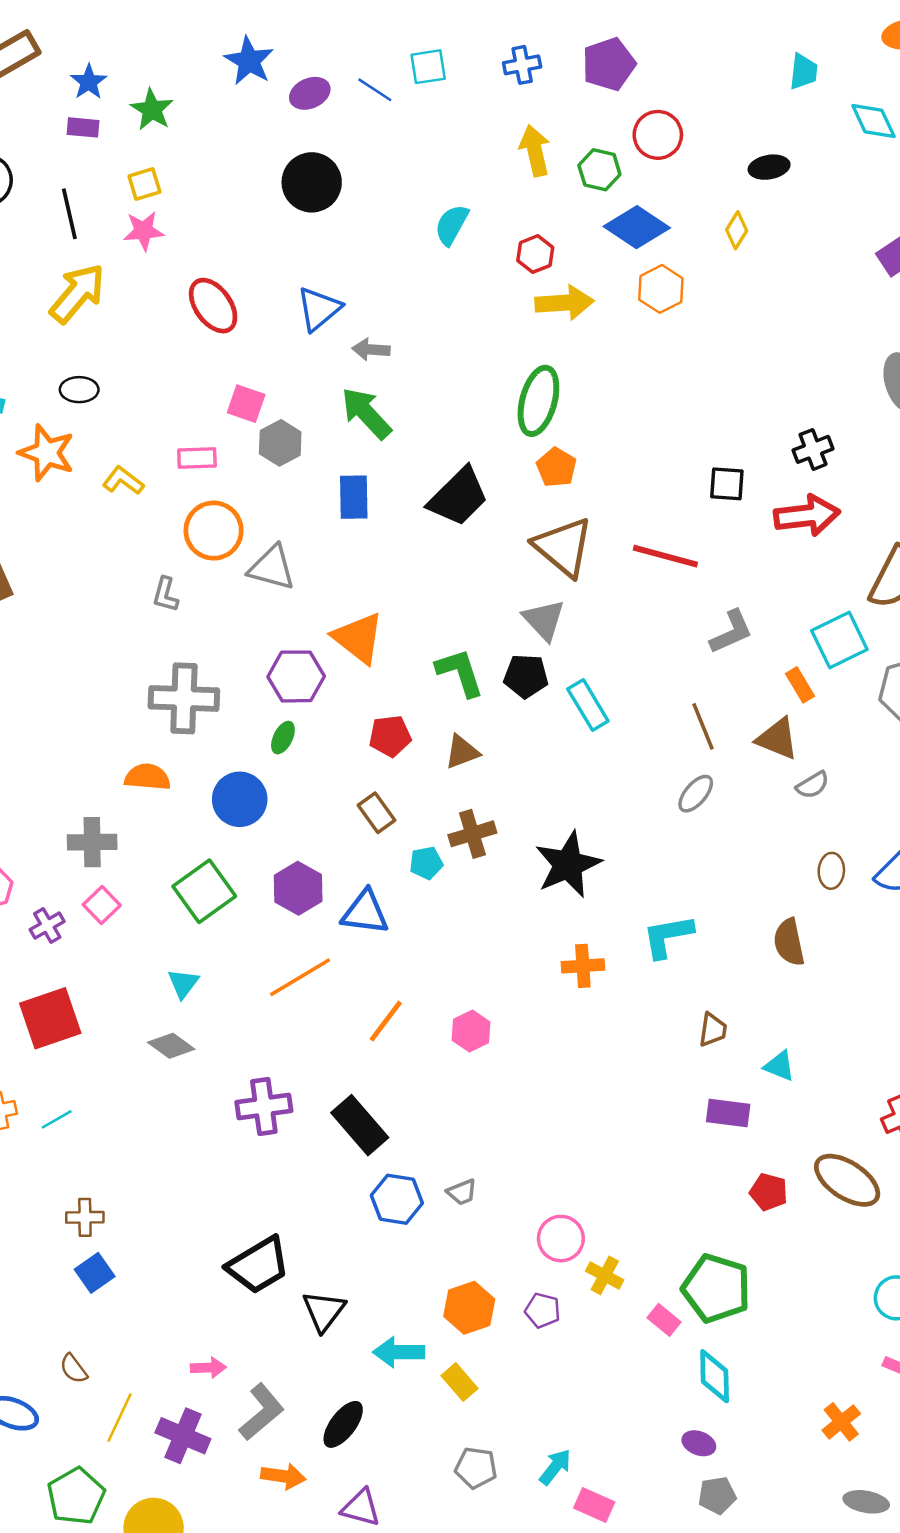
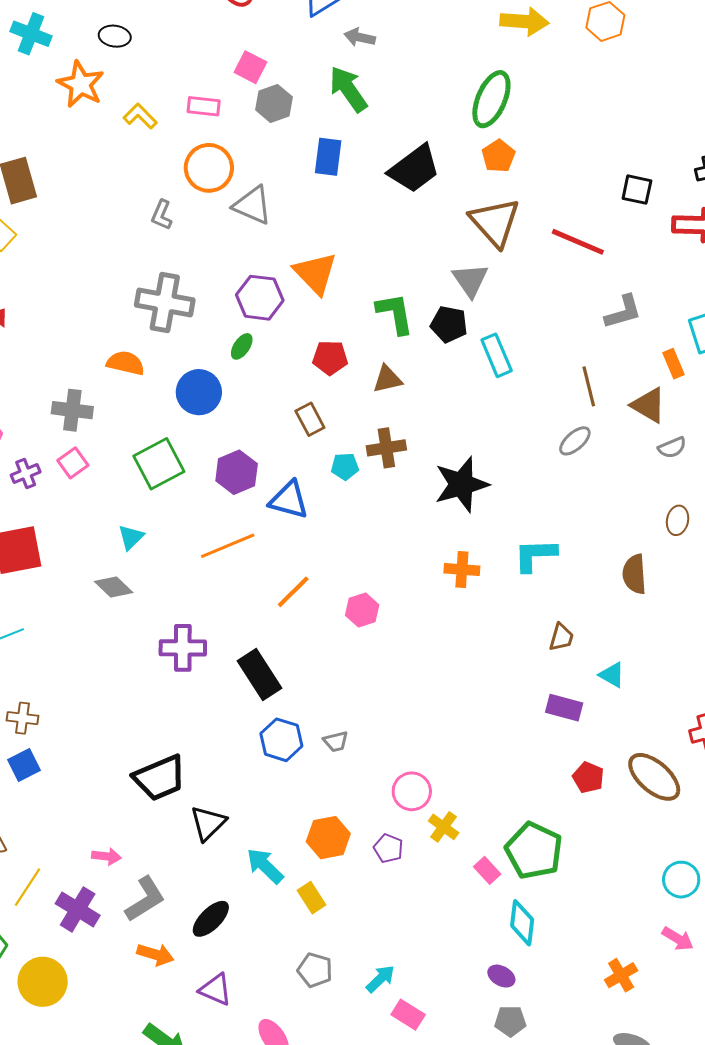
cyan arrow: (399, 1352) -> (265, 866), turned 36

